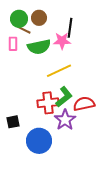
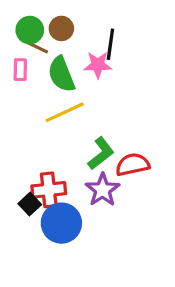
green semicircle: (39, 47) -> (61, 74), turned 80
yellow line: (59, 71) -> (65, 112), moved
red cross: (48, 103) -> (49, 190), moved
black square: (13, 122) -> (30, 204), moved, turned -32

